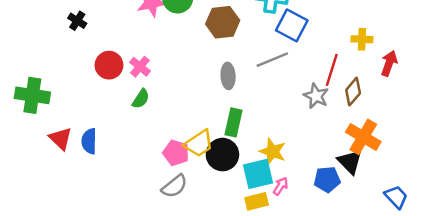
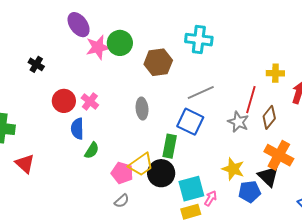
blue square: (292, 25) -> (190, 122), moved
gray ellipse: (228, 76) -> (142, 109), moved
green semicircle: (141, 99) -> (92, 150), moved
blue semicircle: (89, 141) -> (77, 129), moved
yellow star: (273, 151) -> (233, 169), moved
gray semicircle: (174, 186) -> (122, 201), size x0.7

